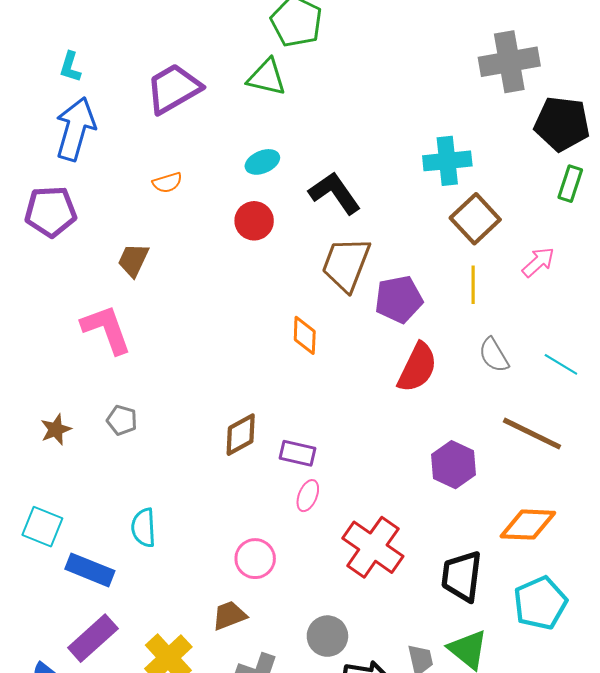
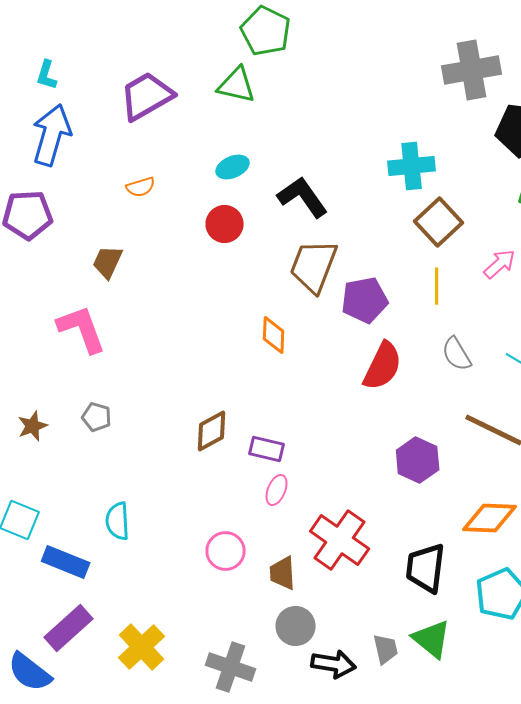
brown trapezoid: (229, 615) -> (283, 573), moved, turned -72

